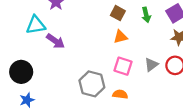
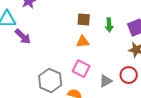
brown square: (118, 13) -> (84, 19), turned -32
gray triangle: (151, 65) -> (106, 81), moved

